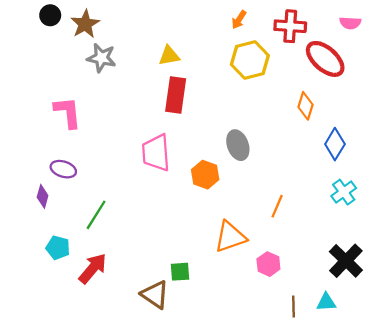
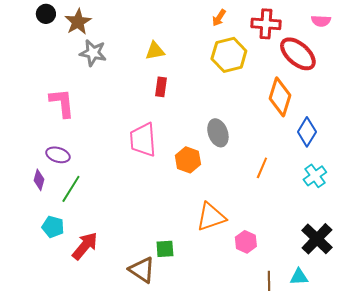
red rectangle: (176, 95) -> (161, 87), size x0.6
orange diamond: (306, 106) -> (280, 97), size x1.5
orange line: (277, 206) -> (262, 168), moved
green line: (96, 215) -> (71, 189), moved

